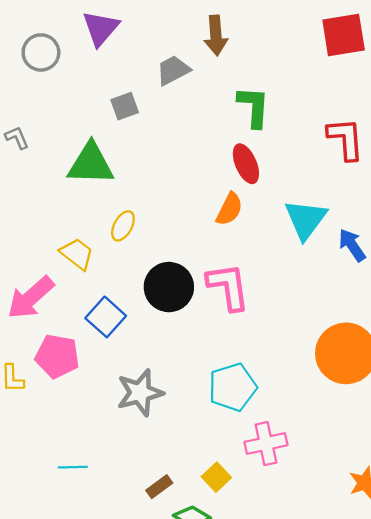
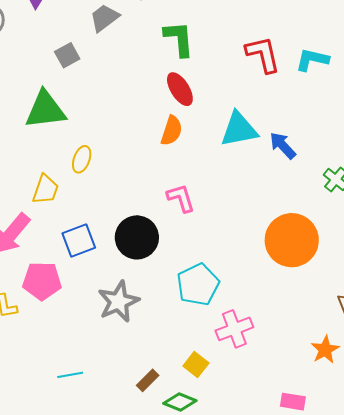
cyan triangle: (306, 219) -> (239, 129), turned 51
yellow trapezoid: (77, 254) -> (45, 190), turned 80
black circle: (169, 287) -> (137, 237), moved
pink L-shape: (228, 287) -> (181, 198), size x0.7
blue square: (106, 317) -> (79, 240), turned 36

